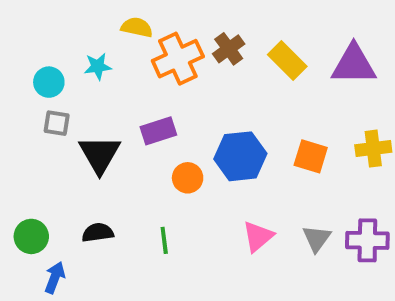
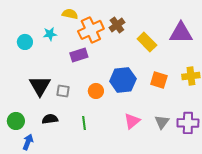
yellow rectangle: (287, 61) -> (147, 42), moved
gray square: (57, 123) -> (63, 91), moved
purple rectangle: (158, 131) -> (79, 55), moved
black triangle: (100, 154) -> (40, 86), moved

